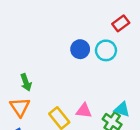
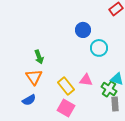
cyan circle: (106, 50) -> (99, 48), moved

